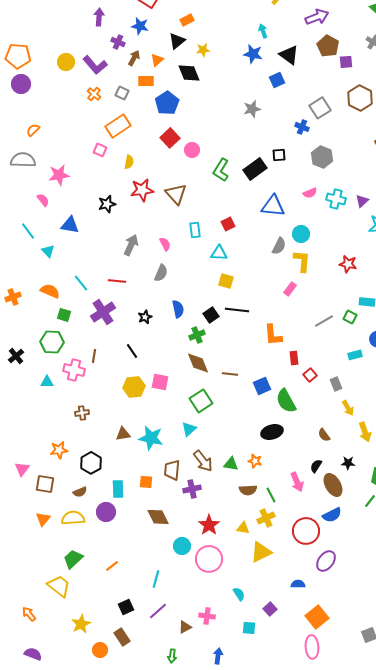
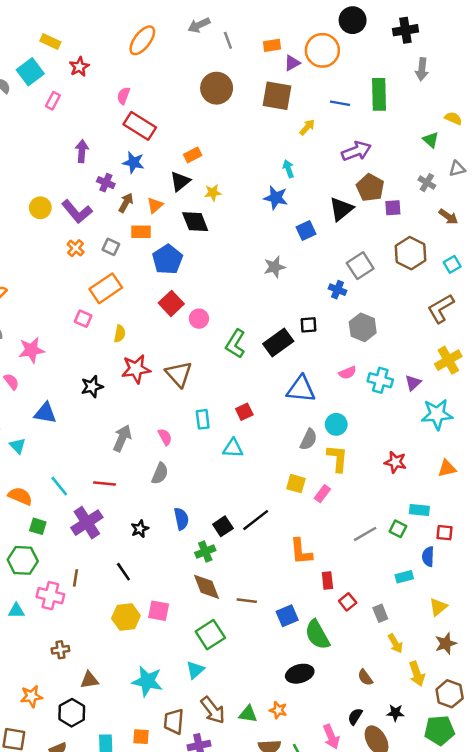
black triangle: (289, 55) -> (341, 209), moved, turned 45
yellow square: (226, 281) -> (296, 484), moved
black line: (237, 310) -> (256, 520), turned -45
brown triangle: (123, 434) -> (89, 680), moved

